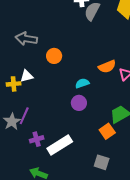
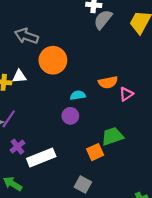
orange circle: (54, 56) -> (53, 60), size x1.6
purple cross: (37, 139) -> (17, 147), turned -32

